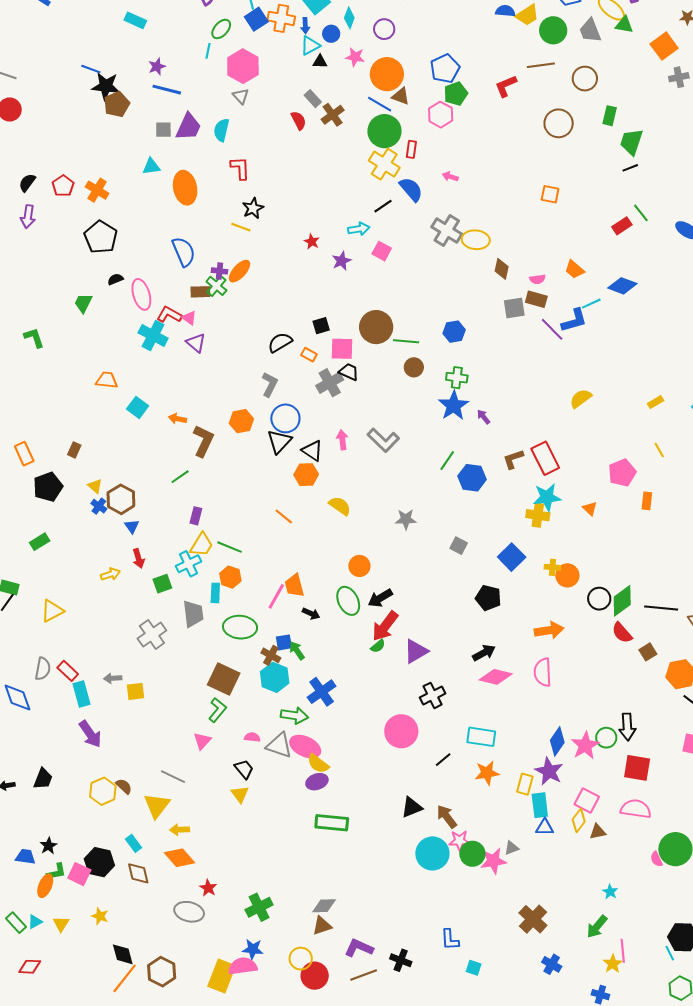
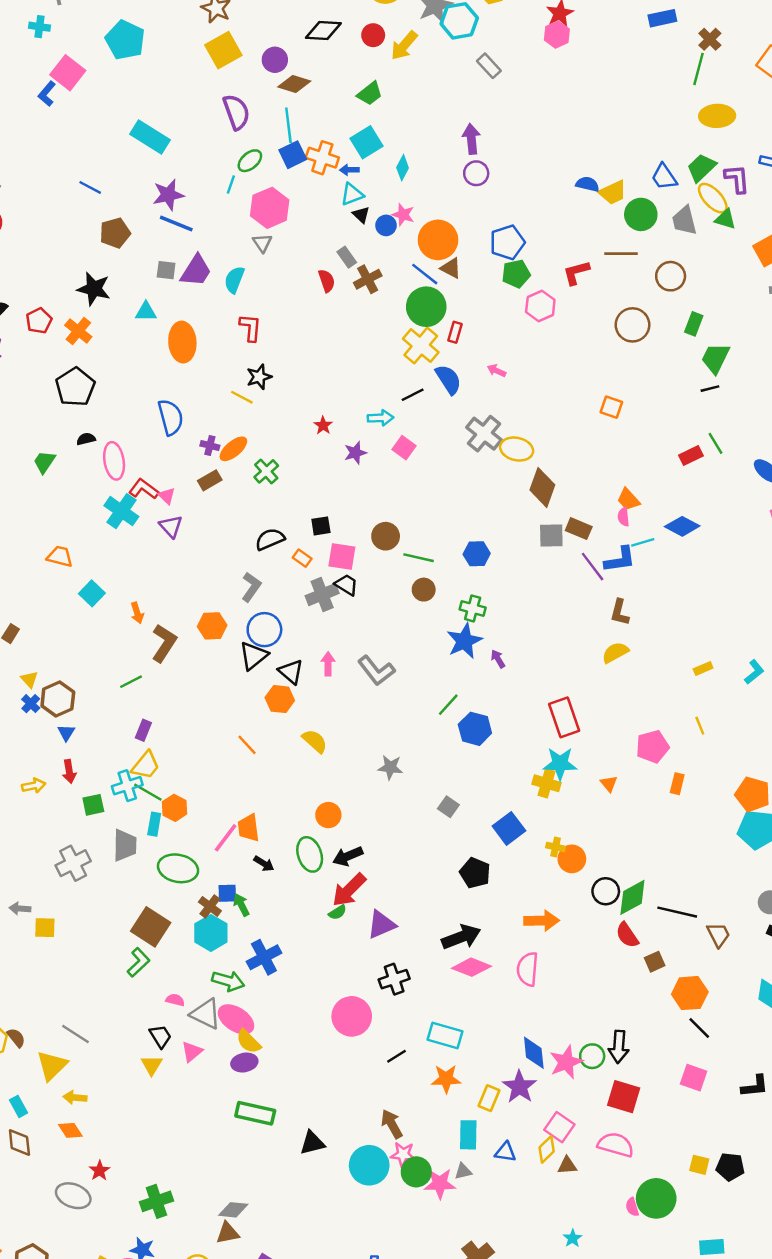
cyan rectangle: (135, 20) -> (150, 137), size x1.5
blue arrow: (305, 26) -> (349, 170), turned 84
purple circle: (384, 29) -> (476, 173), moved
blue circle: (331, 34) -> (386, 225), moved
black triangle: (320, 62) -> (361, 215), turned 35
purple star: (157, 67) -> (168, 195), size x1.5
black star: (106, 86) -> (94, 289), moved
pink hexagon: (441, 115) -> (540, 306), moved
brown diamond: (502, 269) -> (542, 487), size x1.5
pink semicircle: (537, 279) -> (624, 517), moved, turned 84
green cross: (216, 286) -> (266, 471), moved
brown rectangle: (200, 292) -> (210, 480), moved, turned -36
brown circle: (376, 327) -> (386, 536), size x0.7
orange arrow: (177, 419) -> (137, 613), turned -126
brown L-shape: (513, 459) -> (620, 612), moved, turned -65
green line: (230, 547) -> (148, 792), moved
black arrow: (484, 653) -> (461, 937), size x1.4
pink triangle: (202, 741) -> (192, 1052), moved
blue diamond: (557, 741) -> (534, 1053), turned -48
cyan rectangle: (540, 805) -> (468, 1135), moved
black triangle: (412, 807) -> (312, 1143), moved
orange diamond: (179, 858) -> (70, 1130), size x0.7

